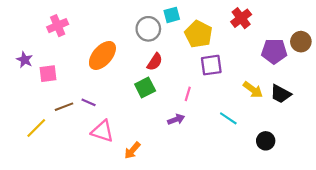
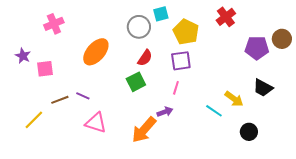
purple square: (211, 65) -> (181, 61), moved
yellow arrow: (253, 90) -> (234, 99), moved
orange arrow: (132, 150) -> (144, 130), moved, size x1.6

